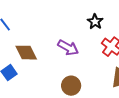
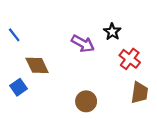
purple arrow: (68, 48) -> (83, 44), moved

